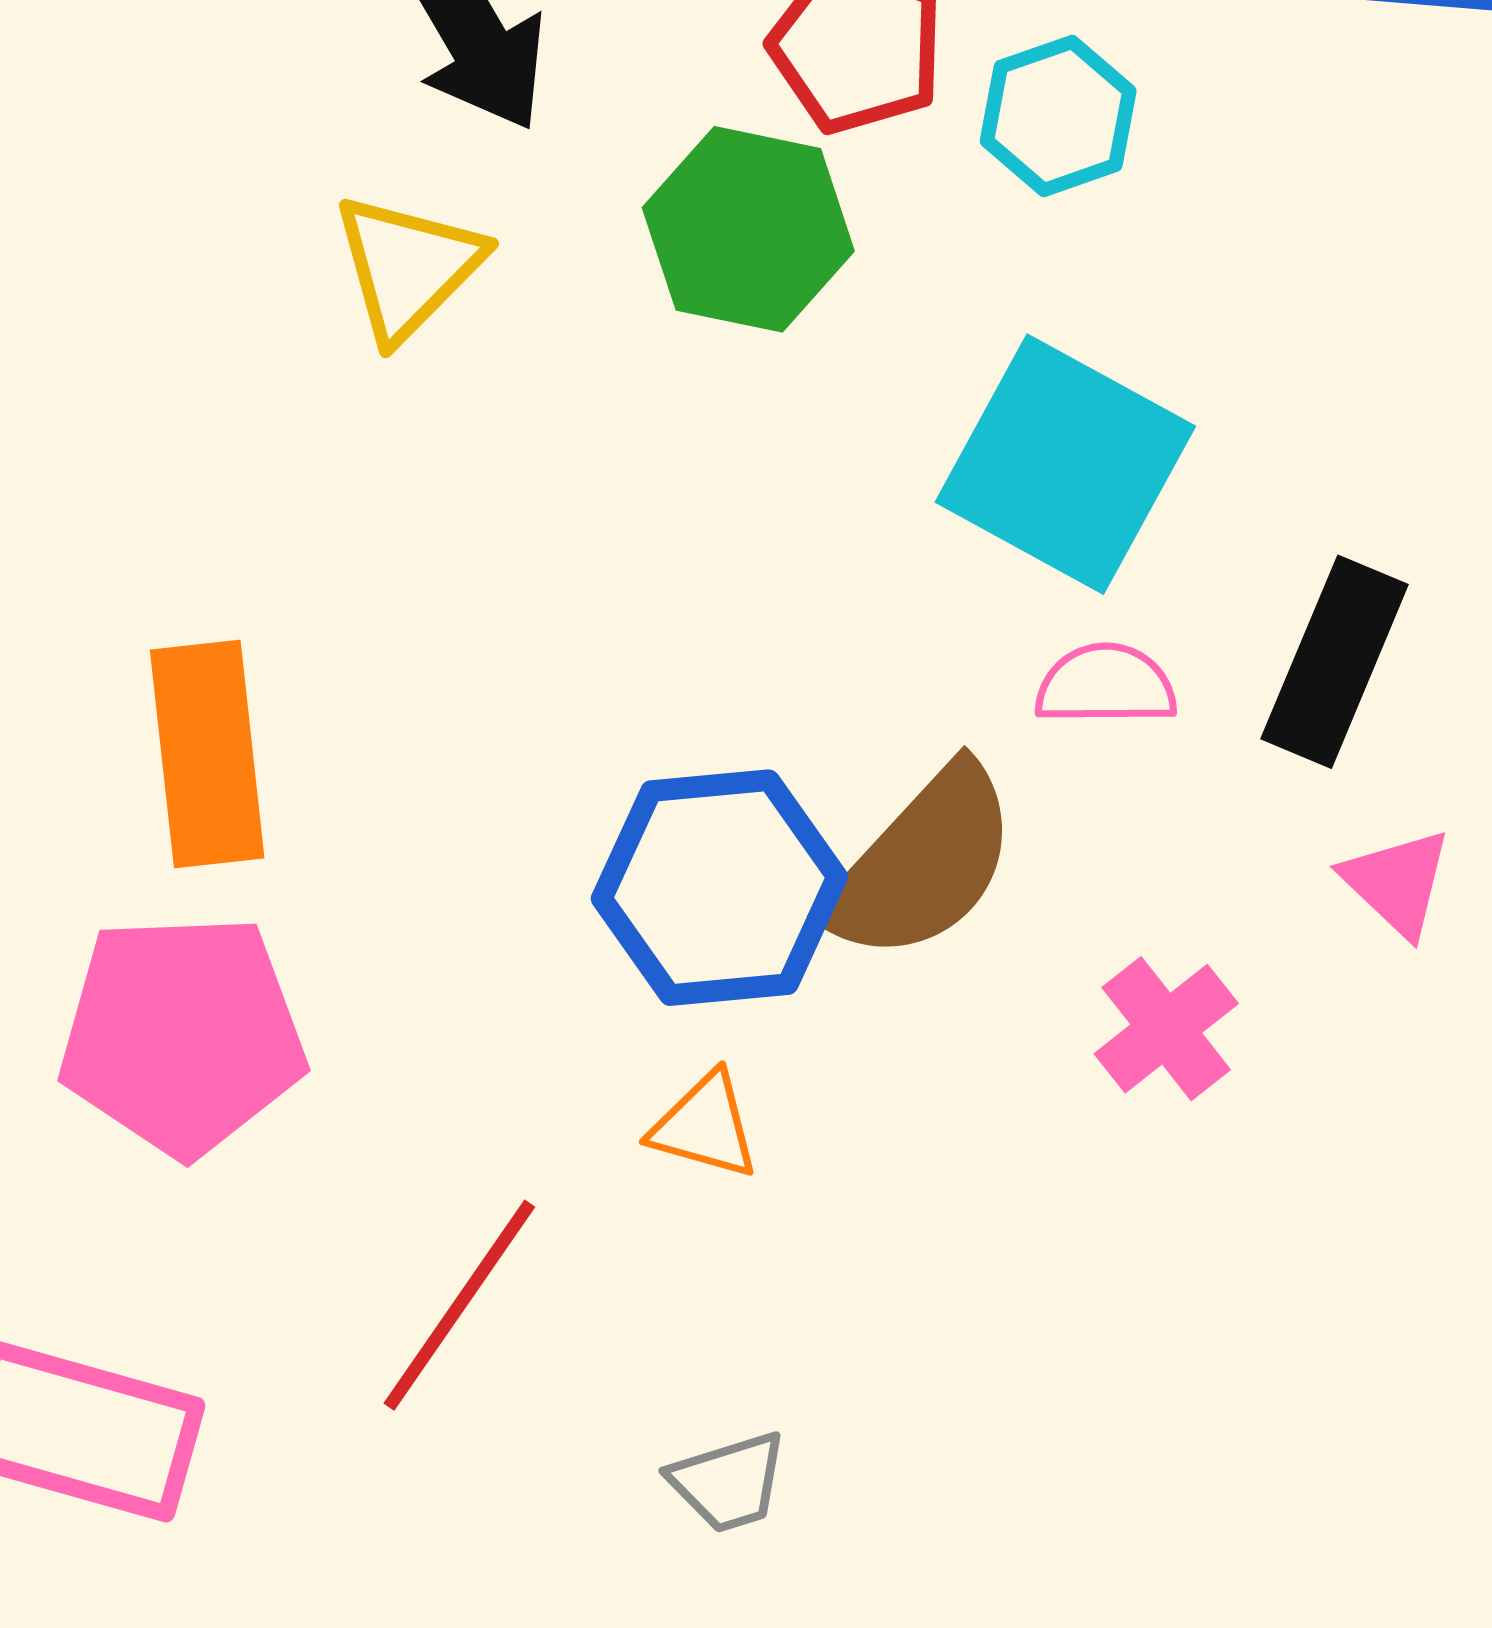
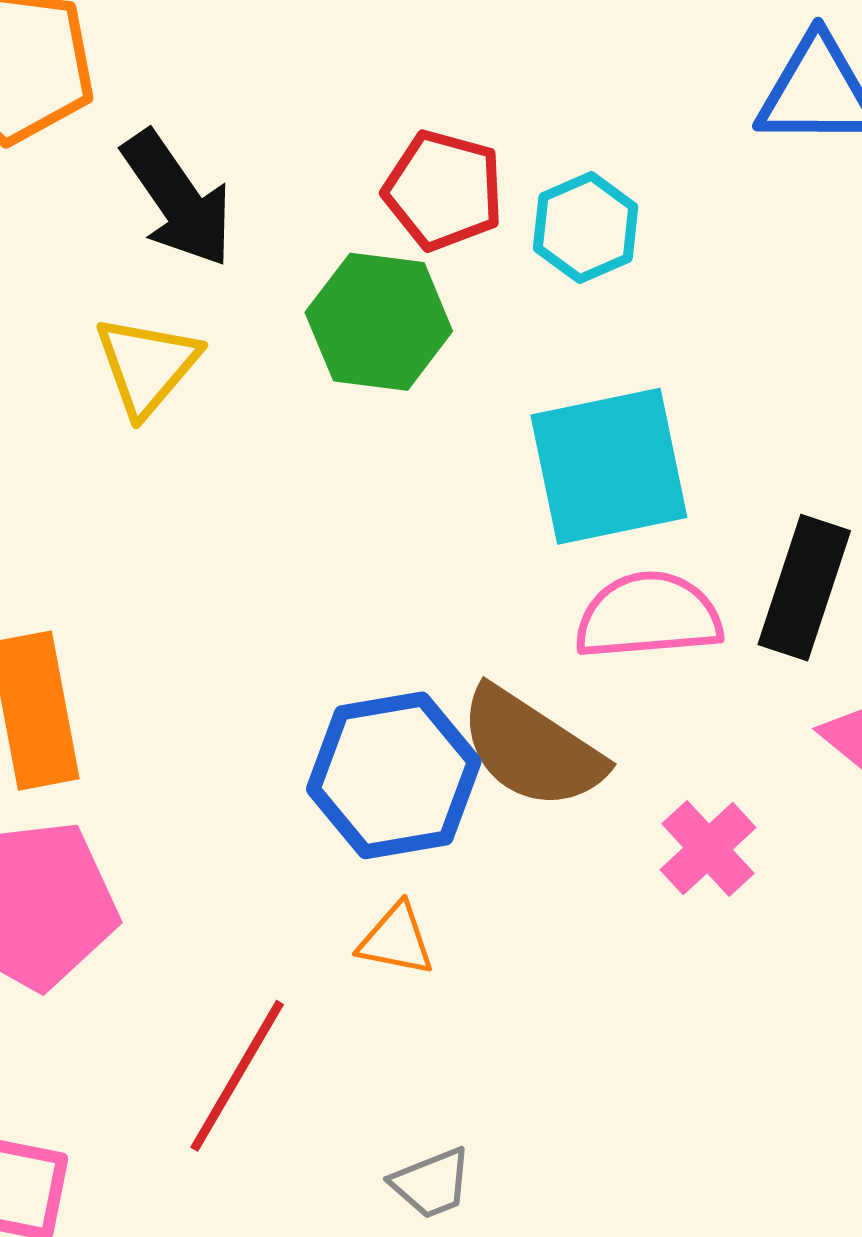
cyan square: (1065, 464) -> (609, 466), turned -36
pink semicircle: (1106, 685) -> (648, 616), size x1.5
brown semicircle: (922, 864) -> (532, 748), turned 85

